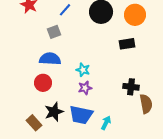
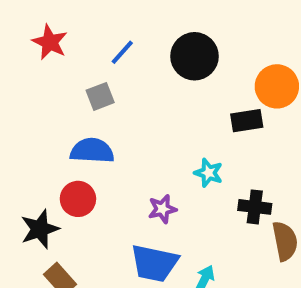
orange circle: (135, 15) -> (277, 86), moved
cyan star: (83, 70) -> (209, 173), moved
black star: (54, 112) -> (40, 229), moved

